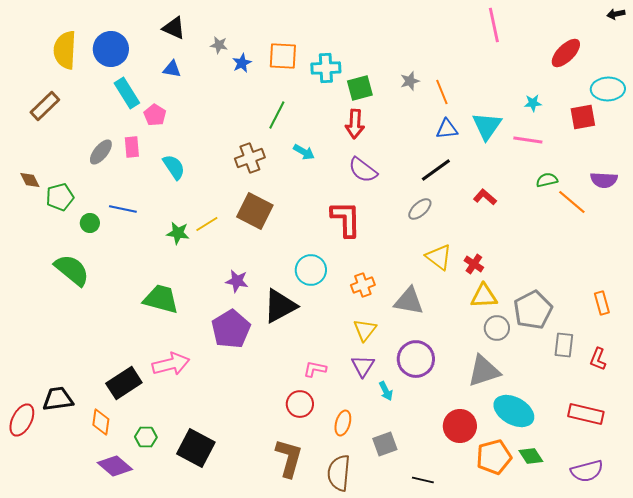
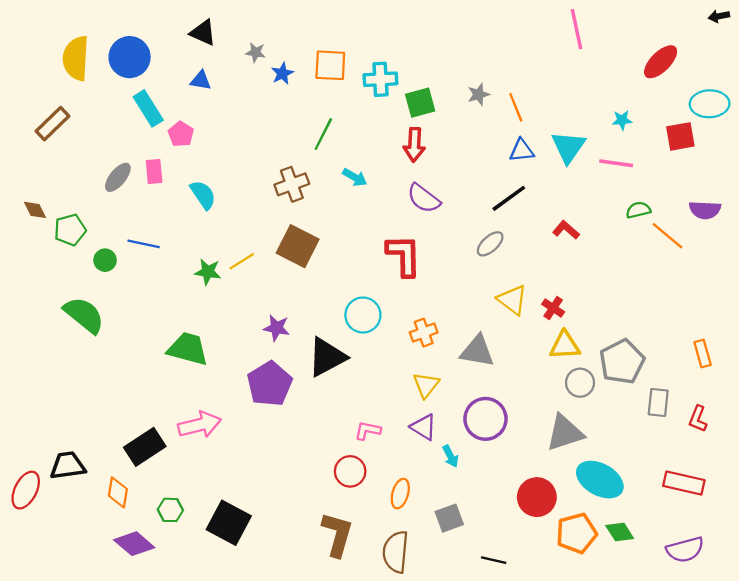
purple triangle: (363, 366) -> (424, 427), turned -30

